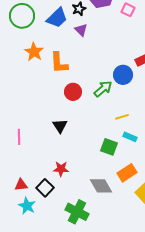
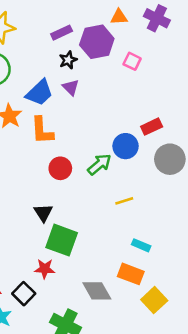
blue trapezoid: (57, 18) -> (39, 93), moved
cyan rectangle: (130, 137) -> (141, 245), moved
green square: (109, 147) -> (62, 240), moved, size x1.4
orange rectangle: (127, 173) -> (131, 274), turned 54

